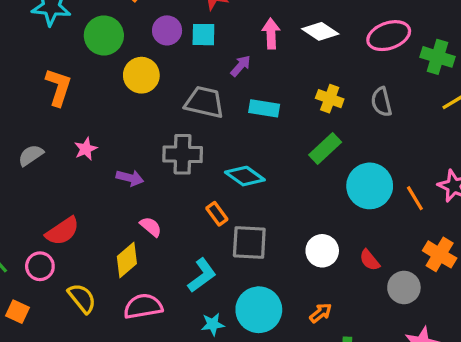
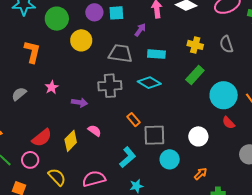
cyan diamond: (245, 176) -> (149, 83), moved
yellow diamond: (127, 260) -> (71, 141), moved
red semicircle: (370, 260) -> (228, 123), moved
cyan circle: (259, 310) -> (170, 159), moved, size x0.7

